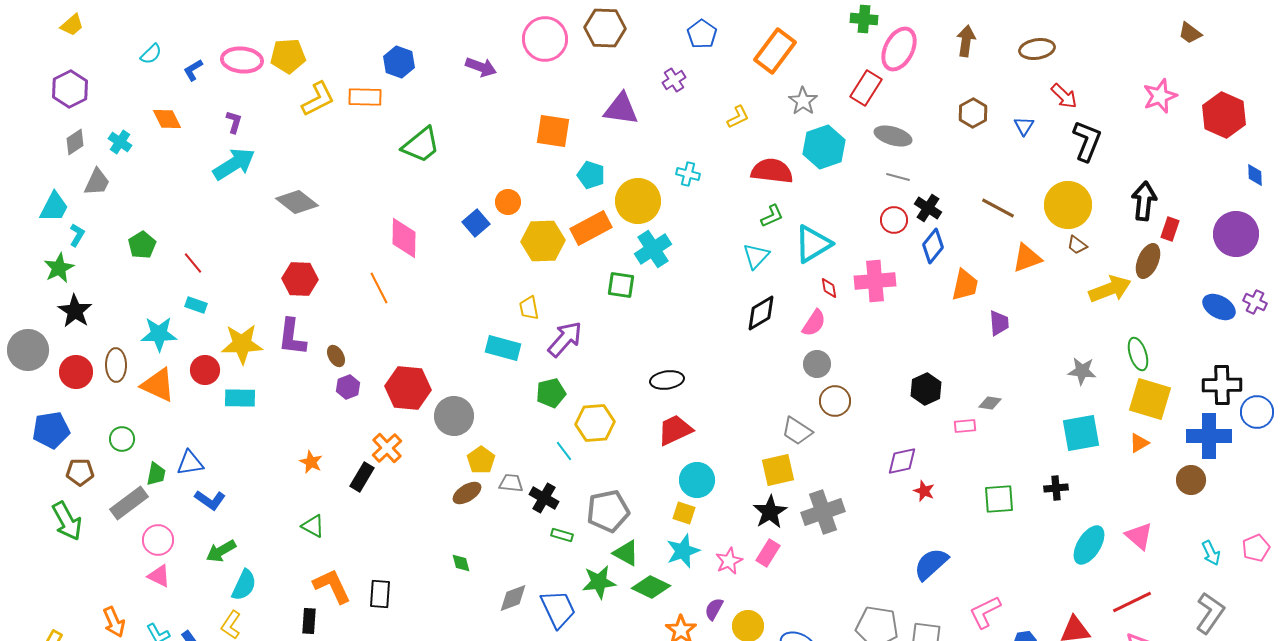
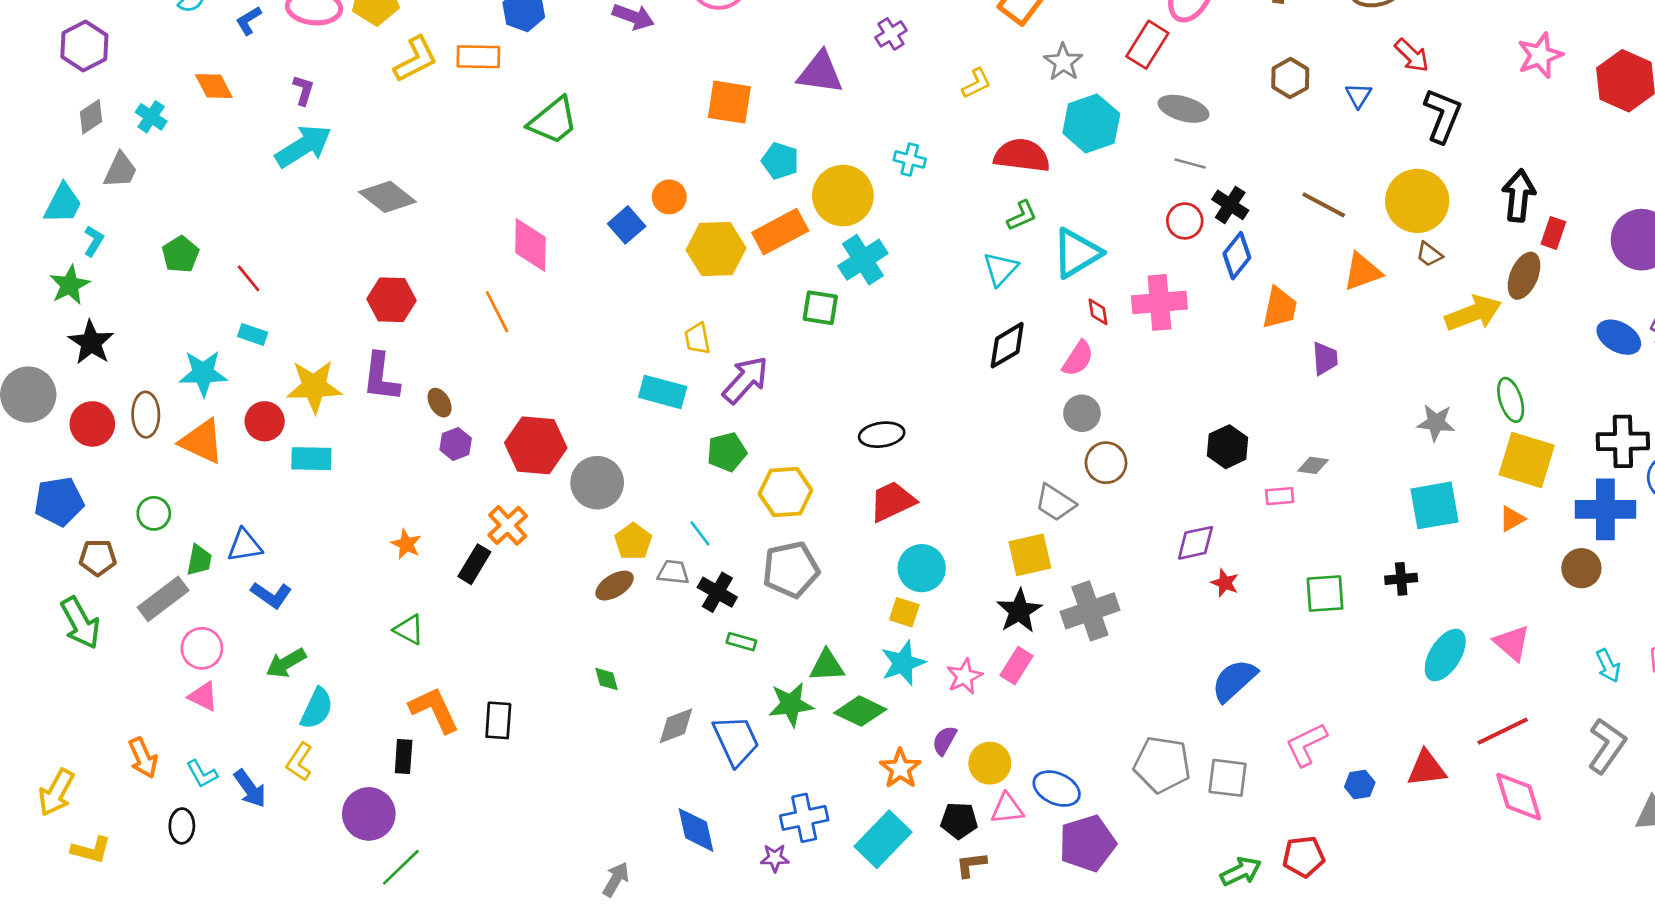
cyan line: (564, 451) -> (700, 533), moved
gray pentagon: (608, 511) -> (791, 570), moved
green triangle: (626, 553) -> (827, 666), turned -32

